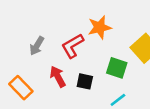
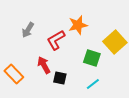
gray arrow: (37, 46) -> (28, 30), moved
black square: (85, 81) -> (60, 78), moved

